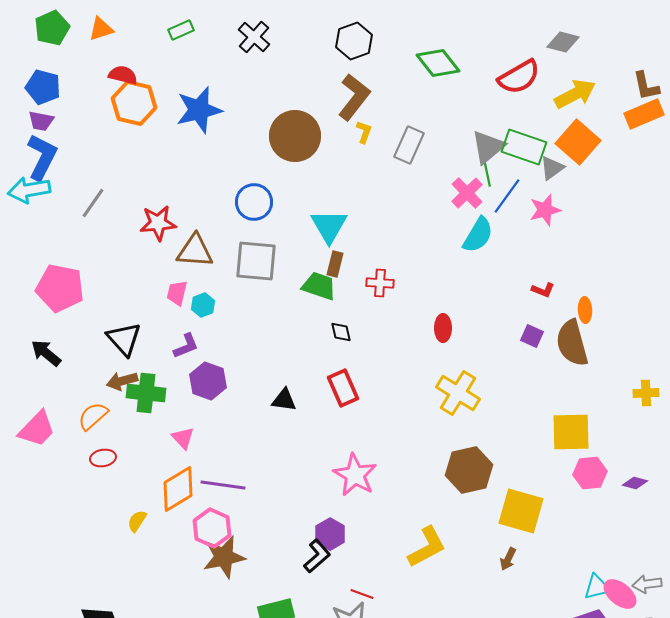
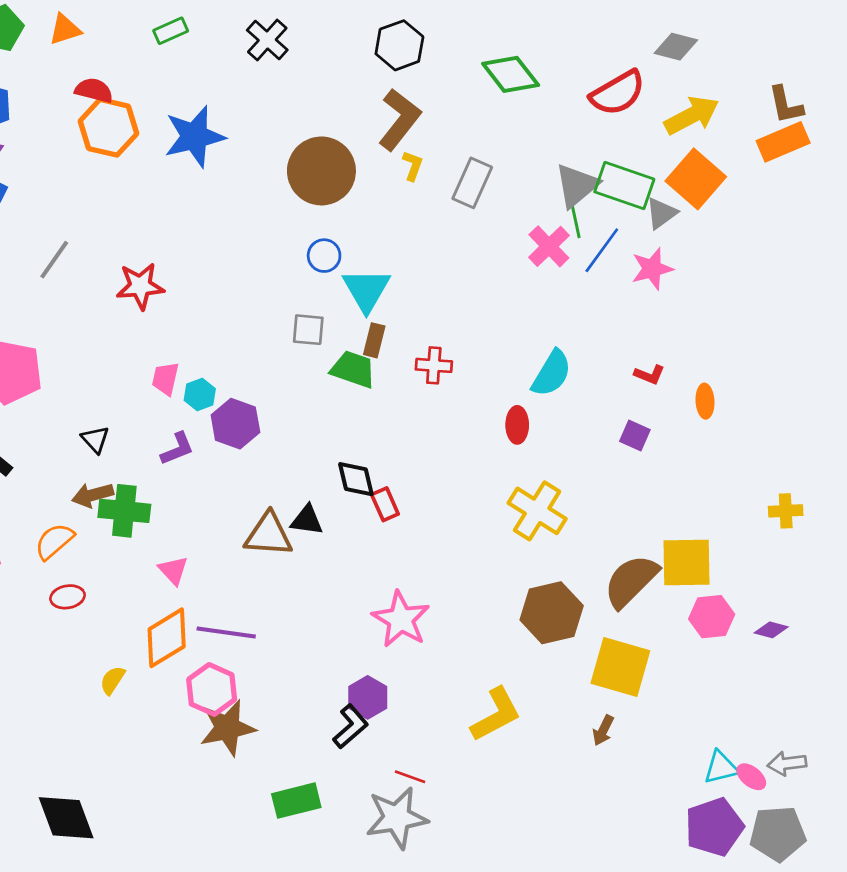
blue circle: (254, 202) -> (324, 256), moved, size x0.7
cyan semicircle: (478, 235) -> (552, 373), moved
brown triangle: (195, 251) -> (269, 535), moved
gray square: (256, 261) -> (308, 330), moved, size x0.6
black diamond: (341, 332) -> (356, 479), moved, size x1.4
black triangle: (124, 339) -> (95, 439), size x0.6
brown semicircle: (572, 343) -> (631, 581), moved, turned 60
purple hexagon: (208, 381) -> (235, 424), moved
red rectangle: (343, 388) -> (385, 504), size x0.7
pink ellipse: (620, 594) -> (751, 777), size x0.7

